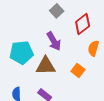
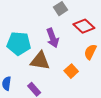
red diamond: (83, 24) -> (84, 26), turned 70

